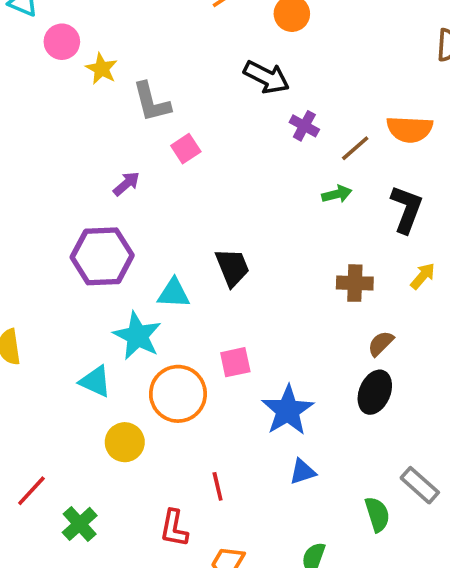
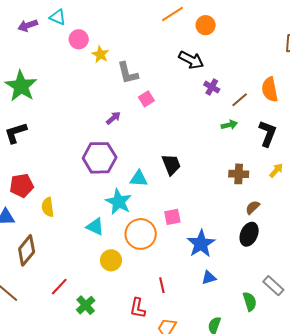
orange semicircle: (410, 129) -> (270, 89), turned 75

